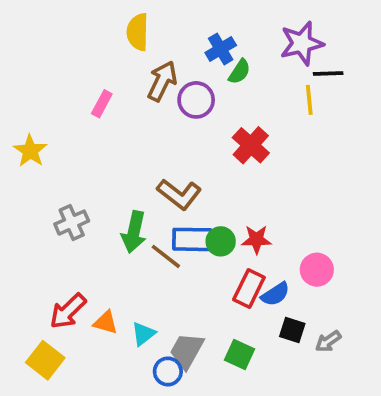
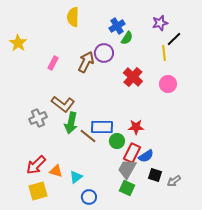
purple star: (302, 43) -> (160, 23), size x0.7
black line: (328, 74) -> (174, 39), turned -42
brown arrow: (162, 81) -> (86, 62), moved
pink rectangle: (102, 104) -> (53, 63), moved
yellow star: (30, 151) -> (18, 43), moved
brown L-shape: (179, 194) -> (63, 104), moved
green circle: (221, 241) -> (117, 141), moved
pink circle: (317, 270) -> (168, 84), moved
gray trapezoid: (187, 351) -> (127, 169), moved
yellow square: (45, 360) -> (38, 191), moved, turned 36

